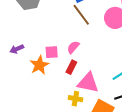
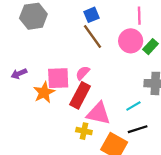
pink square: (52, 52) -> (58, 78), size x1.5
red rectangle: (71, 67) -> (80, 95), size x1.6

